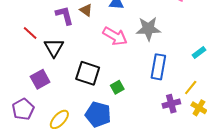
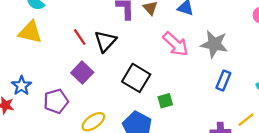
red line: (30, 33) -> (80, 37), moved
blue rectangle: (158, 67) -> (223, 81), moved, size x0.7
purple square: (40, 79) -> (82, 73), turned -30

